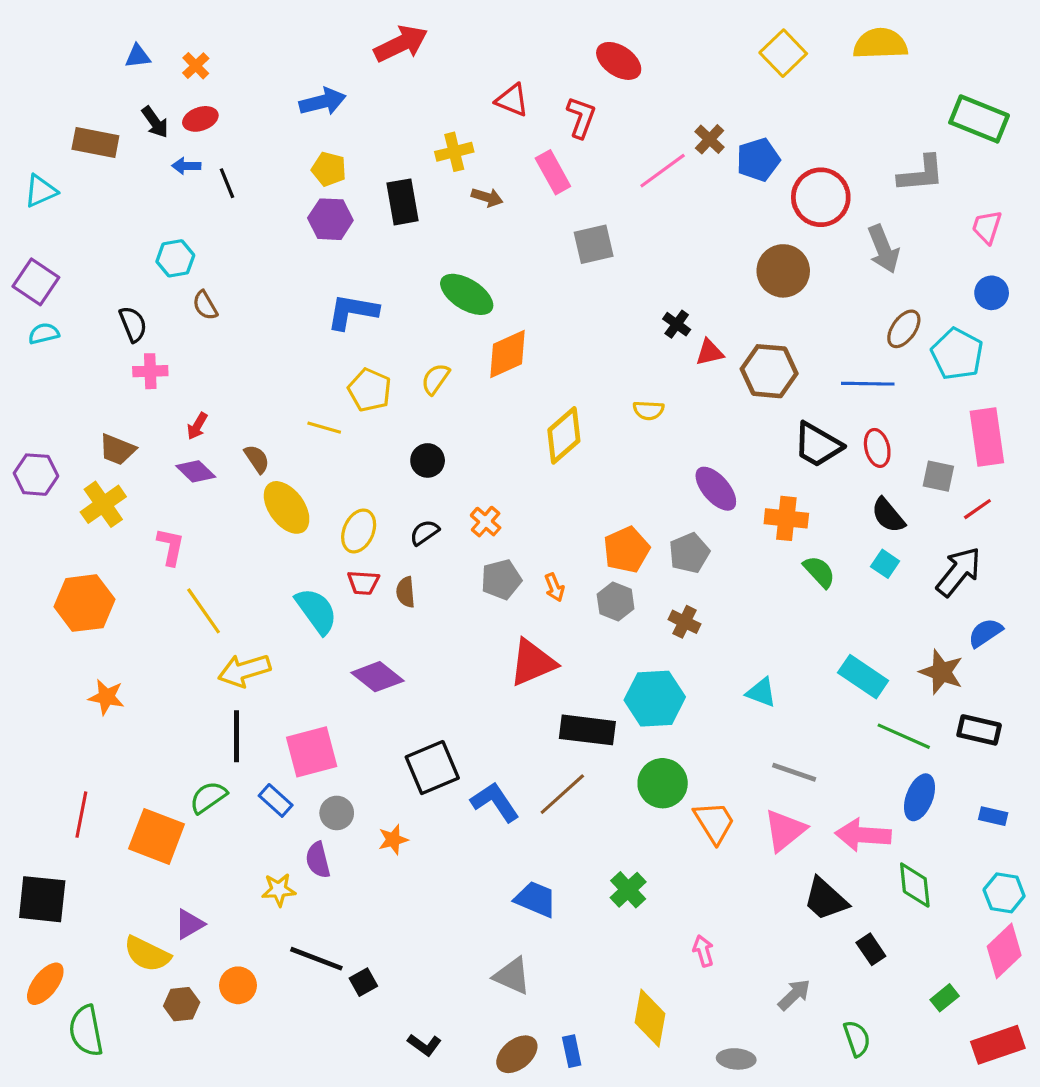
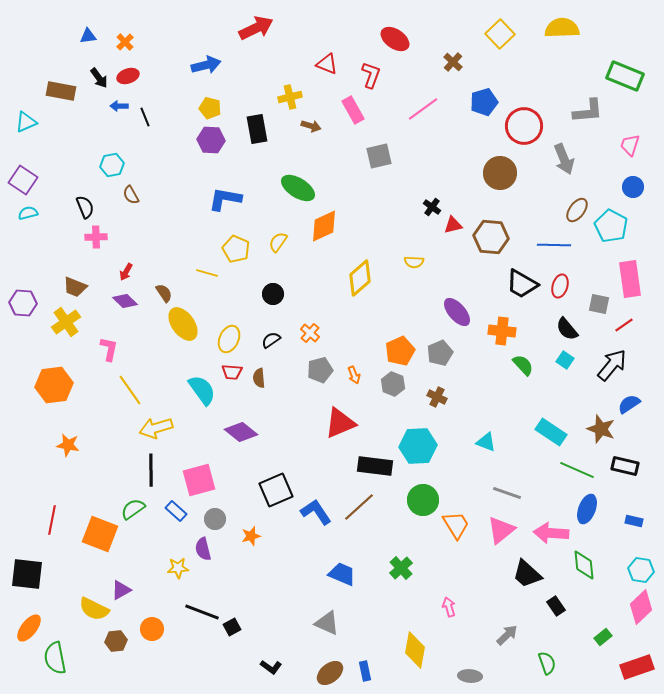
brown cross: (710, 139) -> (453, 62), moved
red ellipse: (877, 448) -> (560, 286), turned 30

